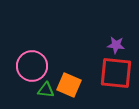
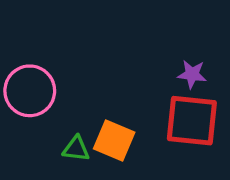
pink circle: (32, 66) -> (30, 91), moved

